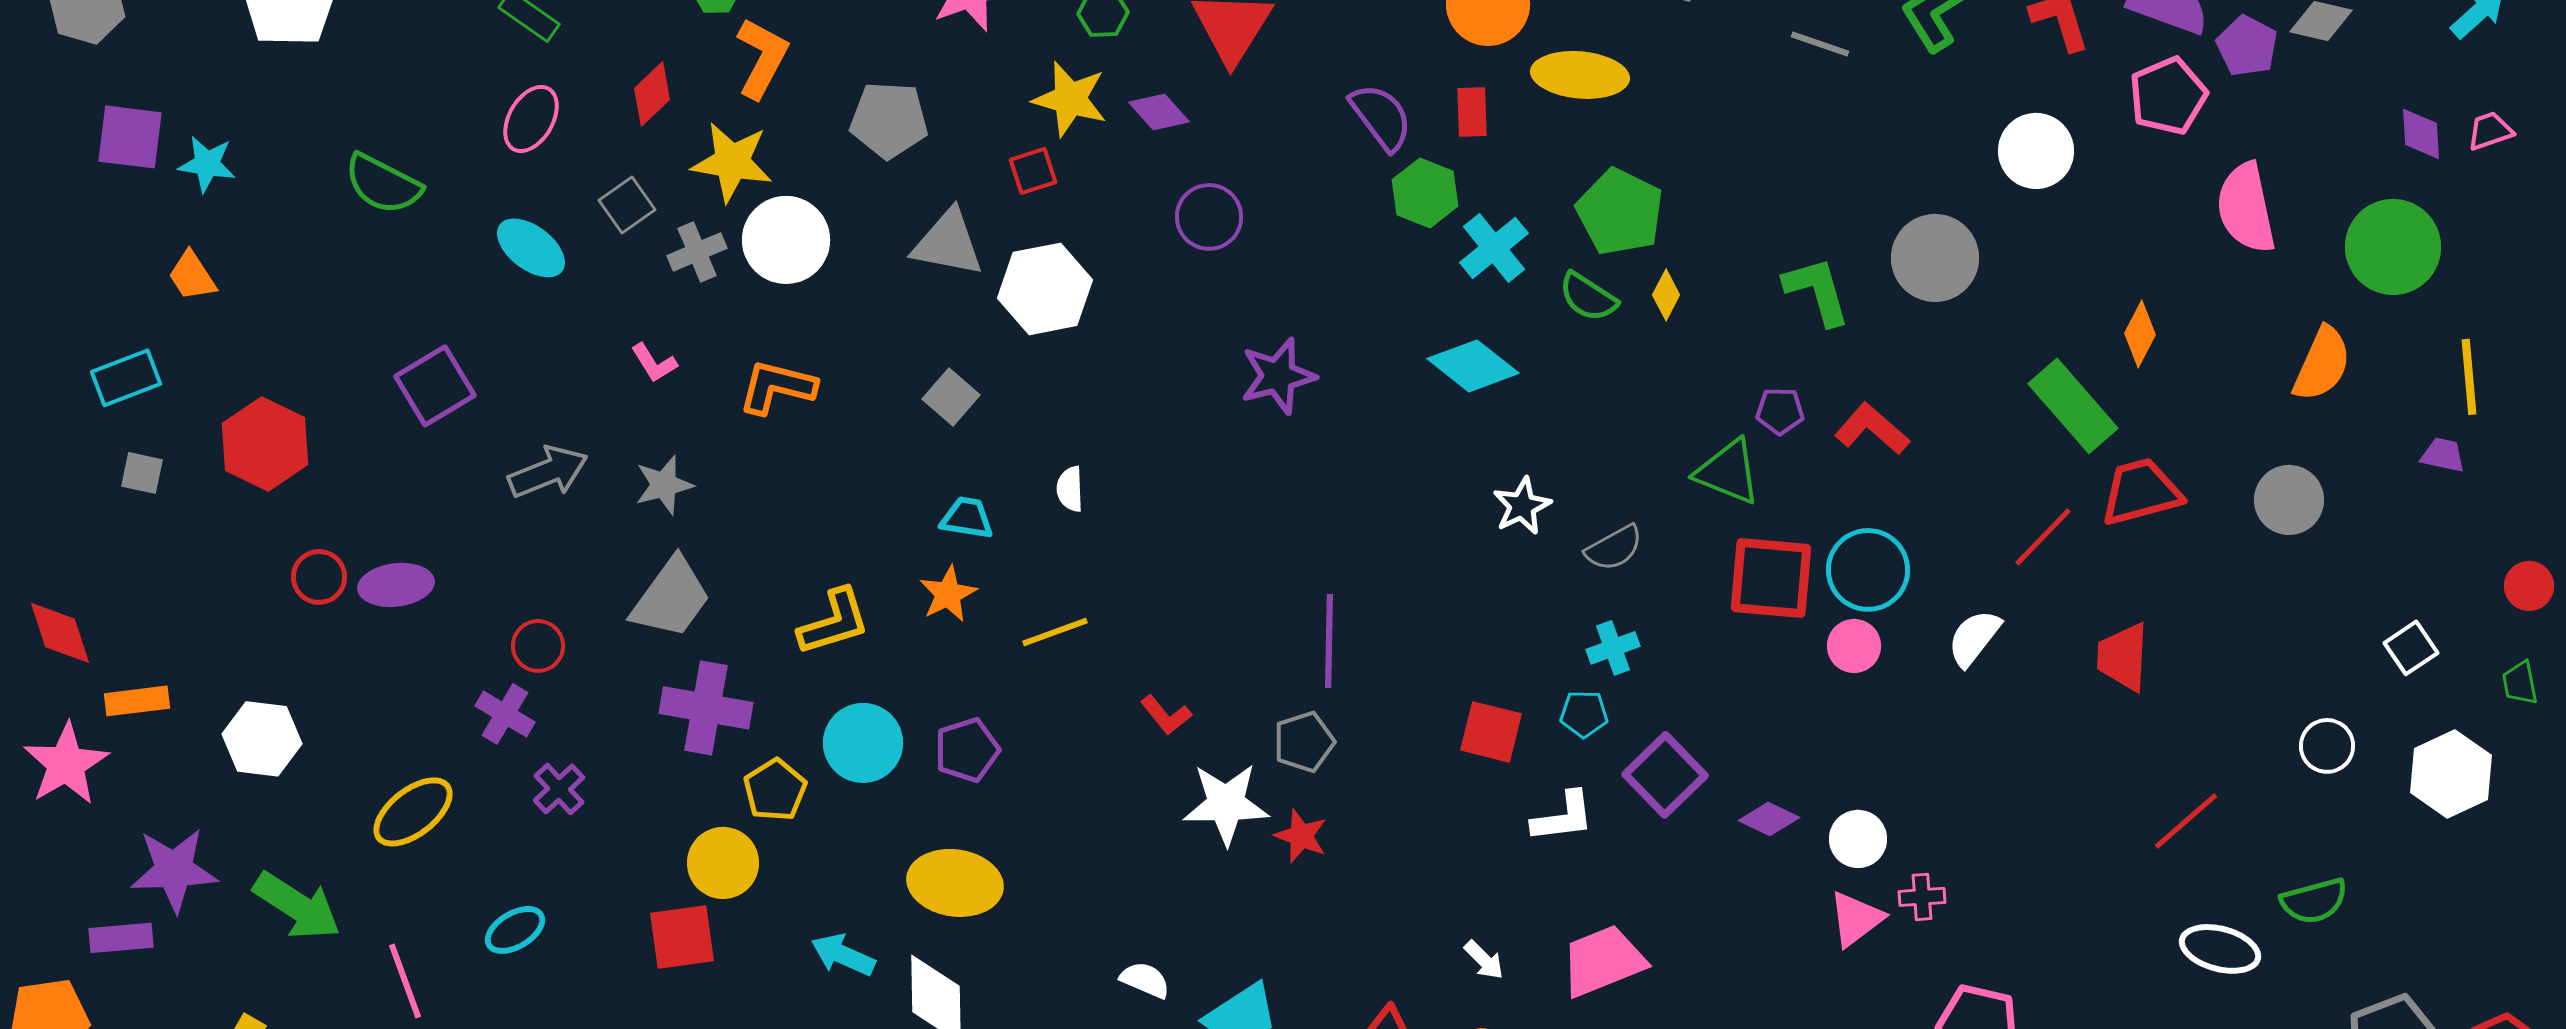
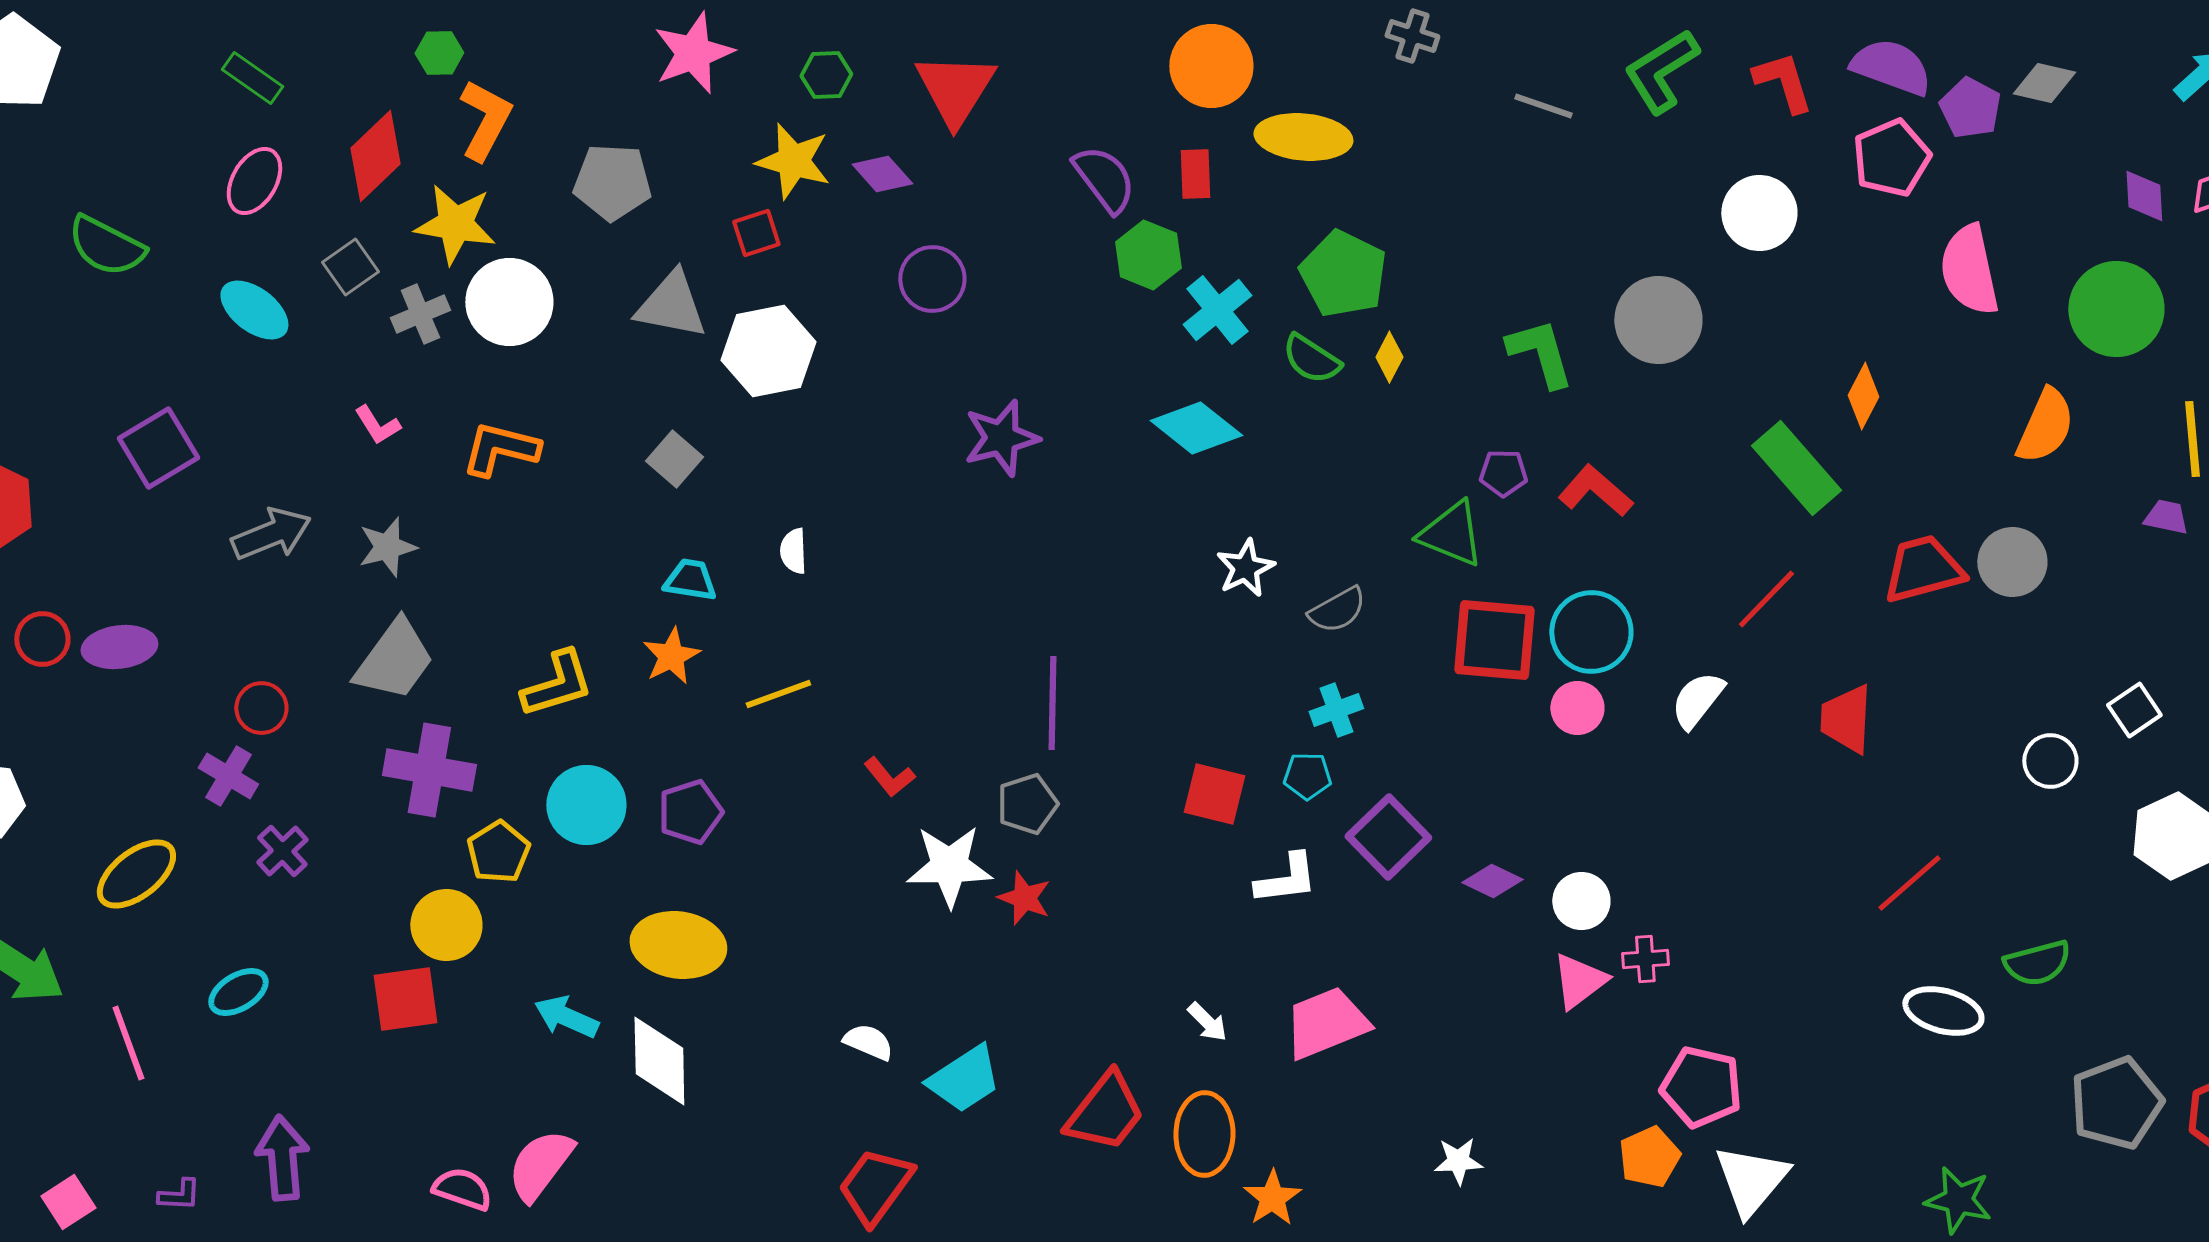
red diamond: (652, 94) -> (375, 156), size x1.4
red trapezoid: (2141, 492) -> (1923, 569), moved
white circle: (2327, 746) -> (2050, 761), moved

